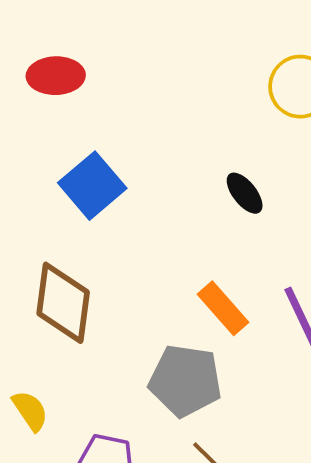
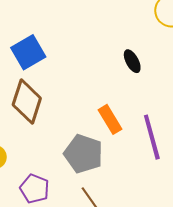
blue square: (92, 186) -> (28, 52), moved

